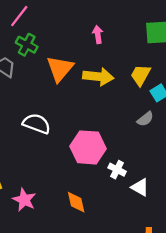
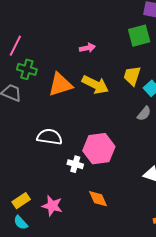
pink arrow: (98, 34) -> (87, 48), turned 98
orange triangle: (60, 69) -> (60, 85), turned 44
yellow arrow: (98, 77) -> (95, 85), turned 32
white cross: (117, 170) -> (75, 164), moved

